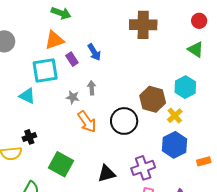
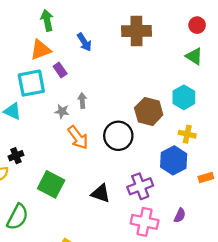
green arrow: (61, 13) -> (47, 20), turned -120
blue arrow: (94, 52) -> (84, 42), moved
yellow cross: (175, 116) -> (187, 134), moved, turned -35
black triangle: (107, 174) -> (101, 193), turned 36

